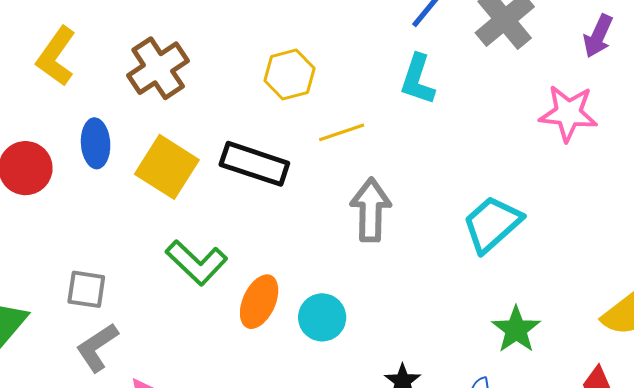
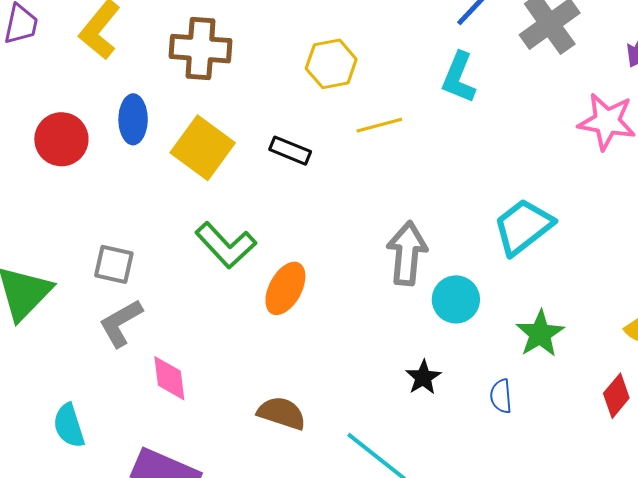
brown cross: (158, 68) -> (200, 49), turned 34
black rectangle: (254, 164) -> (290, 151), size x0.6
gray arrow: (371, 210) -> (407, 253), moved
cyan circle: (322, 317) -> (456, 299), moved

